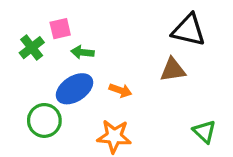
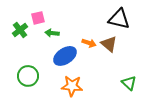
brown triangle: (173, 70) -> (109, 44), turned 48
blue ellipse: (74, 89) -> (65, 56), moved
orange arrow: (120, 90) -> (89, 43), moved

